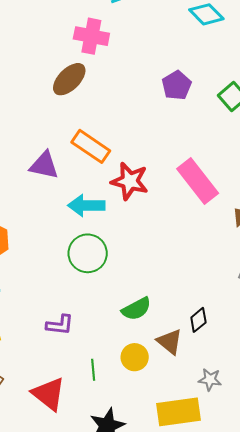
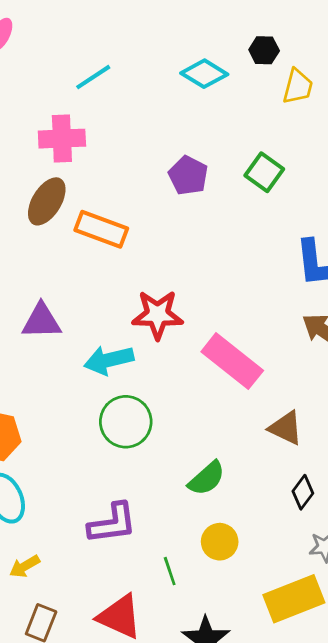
orange rectangle: (91, 146) -> (101, 229), moved
pink rectangle: (198, 181) -> (232, 361), moved
black diamond: (198, 320) -> (303, 492), moved
purple L-shape: (60, 325) -> (112, 523), size x1.4
brown triangle: (170, 342) -> (286, 428), moved

